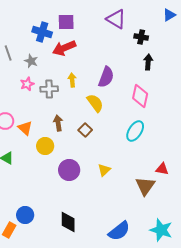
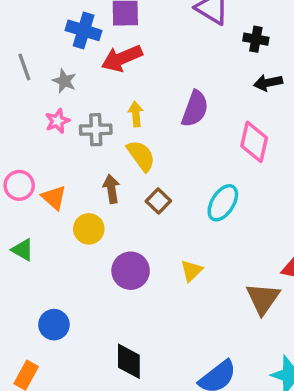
black arrow: (148, 62) -> (268, 83), turned -105
yellow semicircle: (95, 103) -> (141, 156), moved
cyan ellipse: (135, 131) -> (223, 203), moved
blue circle: (25, 215) -> (54, 325), moved

